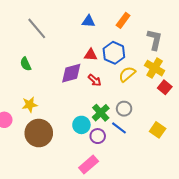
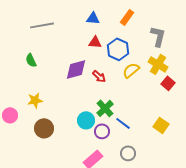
gray line: (37, 28) -> (42, 25), turned -60
red triangle: (91, 55) -> (95, 42), moved
gray circle: (124, 109) -> (128, 153), moved
brown circle: (39, 133) -> (44, 128), size x0.7

